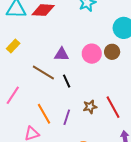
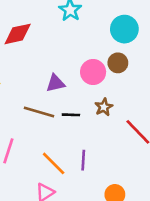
black line: (67, 81) -> (71, 115), turned -48
brown star: (90, 107) -> (104, 107), moved

